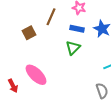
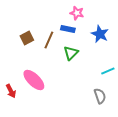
brown line: (51, 17) -> (49, 40), moved
blue rectangle: (77, 29) -> (68, 29), moved

